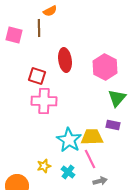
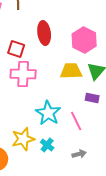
yellow trapezoid: (92, 137) -> (71, 71), moved
pink line: (90, 159) -> (76, 121), moved
yellow star: (44, 166) -> (23, 139), size x1.6

